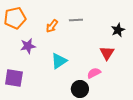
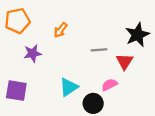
gray line: (76, 20) -> (99, 50), moved
black star: (118, 30) -> (137, 35), size x1.5
cyan triangle: (59, 61) -> (69, 87), moved

